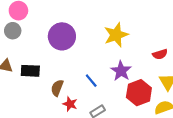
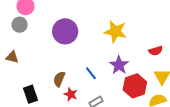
yellow star: (116, 35) -> (115, 32), turned 30
black rectangle: (30, 71) -> (30, 94), moved, turned 66

